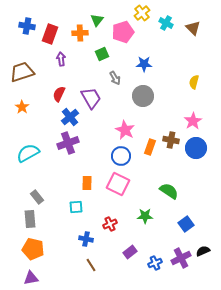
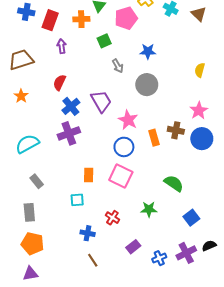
purple trapezoid: (91, 98) -> (101, 101), moved
orange rectangle: (150, 147) -> (154, 138), turned -35
gray rectangle: (37, 197) -> (37, 181), moved
red cross: (110, 224) -> (112, 218), turned -32

